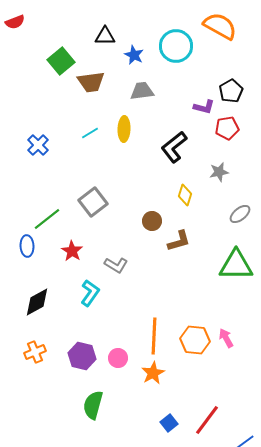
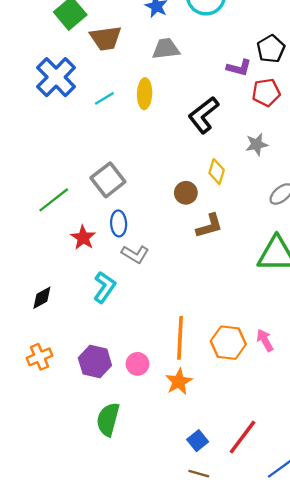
blue cross: (38, 145) -> (56, 77), moved, size x1.6
brown circle: (152, 221) -> (186, 193), moved
blue ellipse: (27, 246) -> (119, 223), moved
black diamond: (37, 302) -> (42, 298), size x0.7

